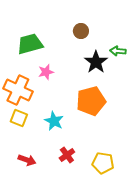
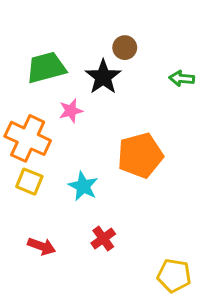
black star: (96, 62) -> (103, 77), moved
yellow pentagon: (103, 163) -> (174, 276), moved

